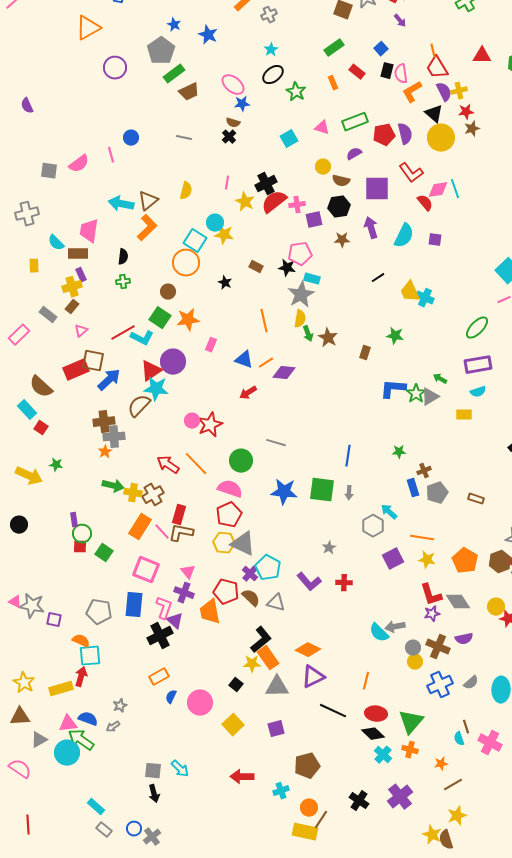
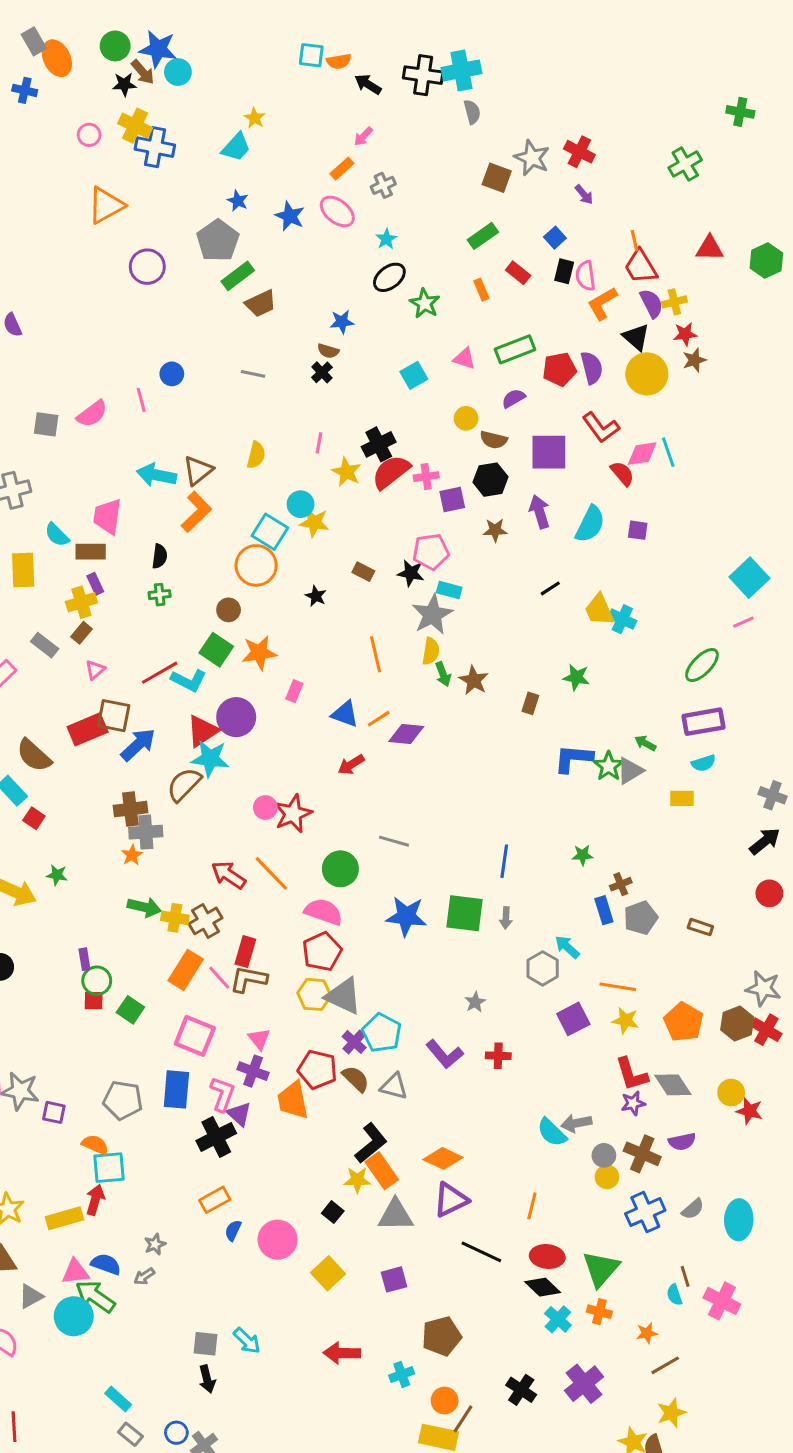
pink ellipse: (233, 85) -> (337, 211), moved
yellow rectangle: (34, 266) -> (23, 570), size x1.6

